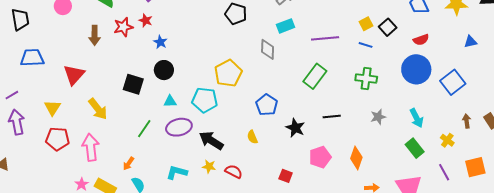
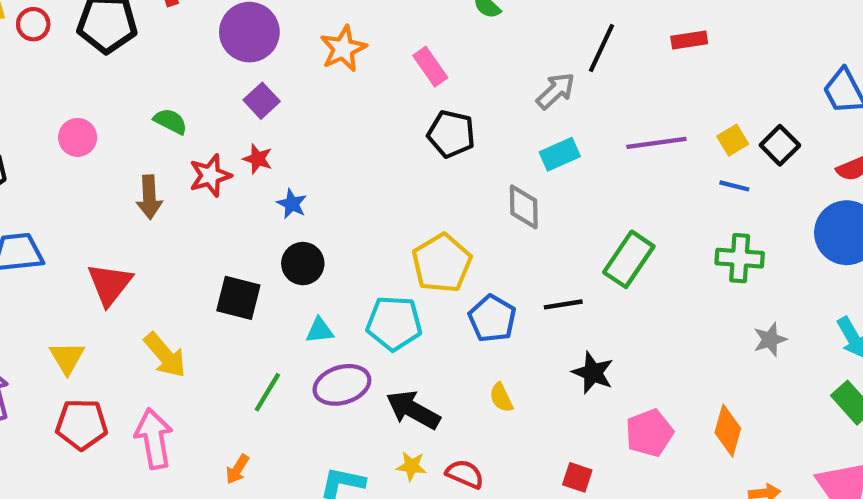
purple line: (325, 38) -> (656, 143), moved
blue pentagon: (267, 105) -> (492, 319), moved
black line: (332, 116) -> (563, 304), moved

